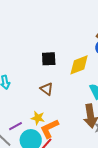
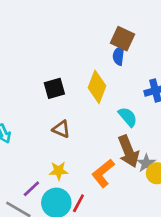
yellow diamond: (79, 65) -> (97, 87), turned -35
orange L-shape: (49, 129) -> (103, 173), moved

